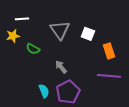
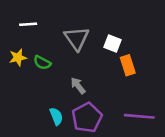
yellow star: (13, 36) -> (18, 58), moved
orange rectangle: (109, 51) -> (128, 65), moved
purple line: (109, 76) -> (139, 116), moved

